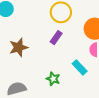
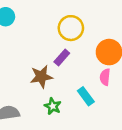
brown star: (19, 47) -> (41, 77), moved

